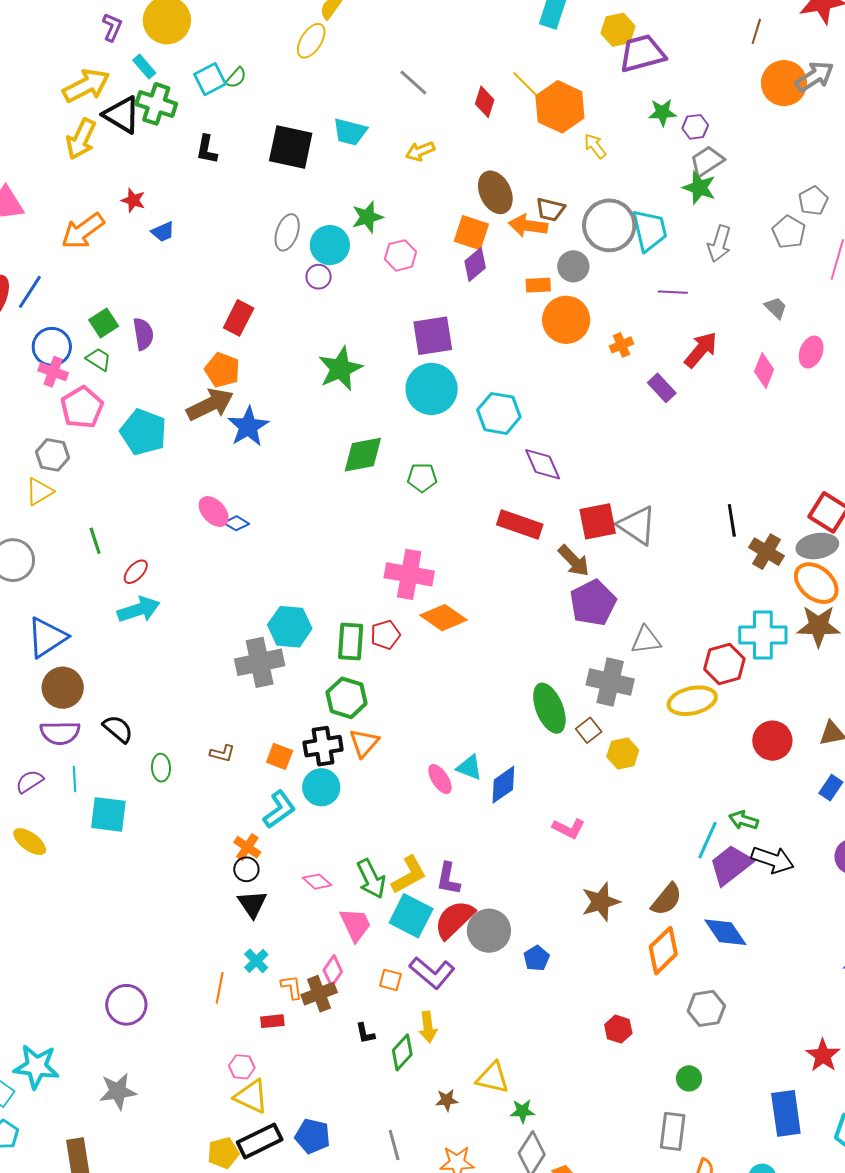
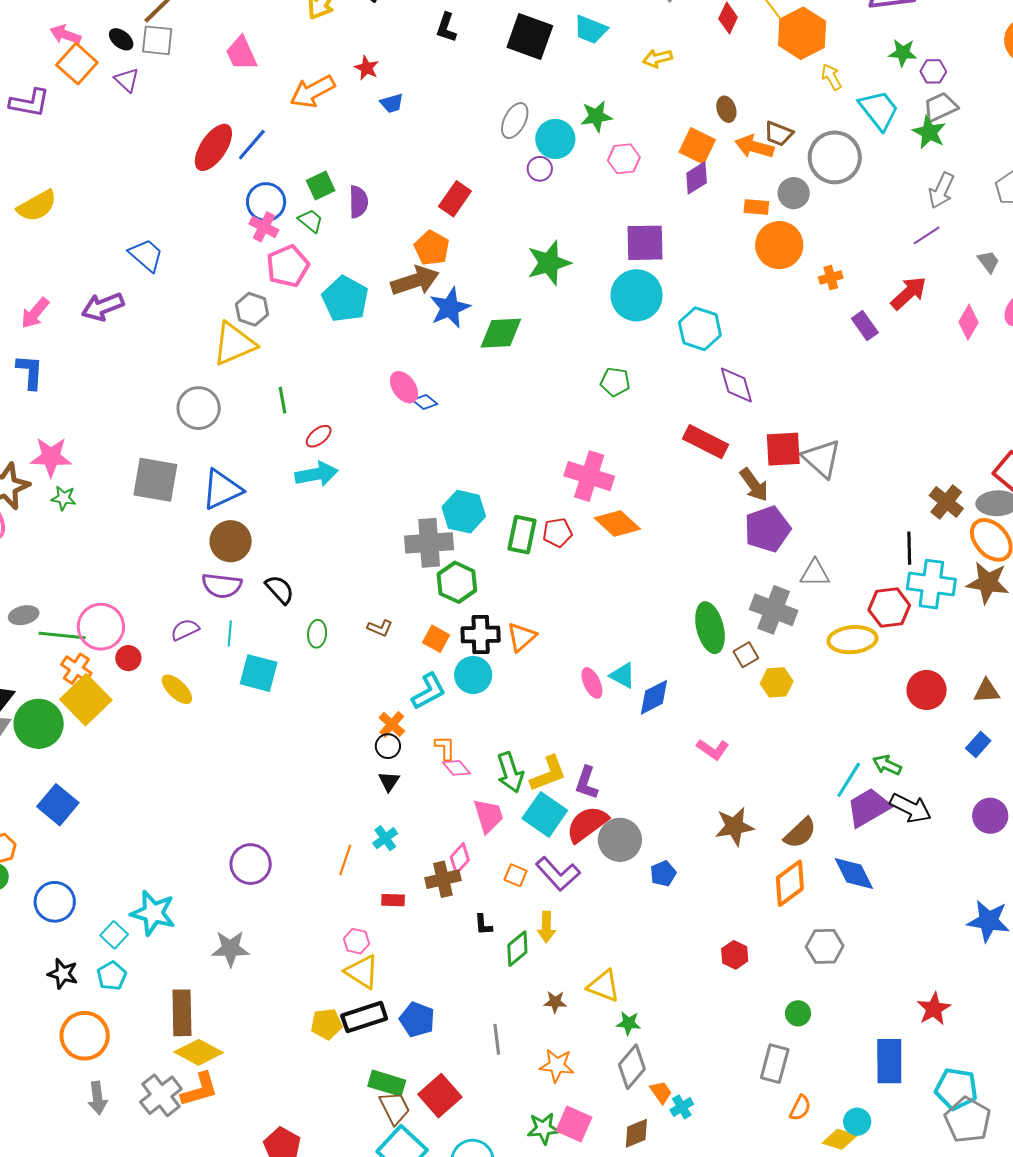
brown ellipse: (495, 192) -> (726, 109), size x0.6
cyan trapezoid: (650, 230) -> (879, 110), moved, turned -33
purple line: (673, 292) -> (927, 235), moved, turned -44
green diamond: (363, 455) -> (501, 333), moved
yellow triangle: (39, 492) -> (234, 344), size x1.6
black line: (732, 520) -> (909, 548), moved
green hexagon: (347, 698) -> (457, 582), moved
black triangle: (252, 904) -> (389, 781), size x0.7
orange L-shape: (292, 987) -> (445, 748), moved

